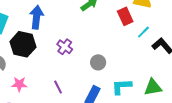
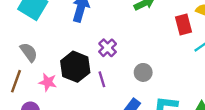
black hexagon: (23, 44) -> (75, 67), moved
purple line: (58, 87) -> (102, 79), moved

